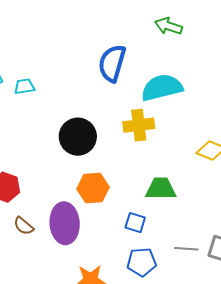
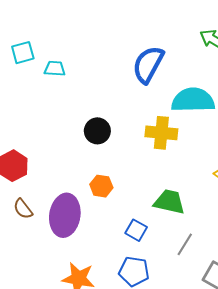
black circle: (78, 137) -> (97, 131), size x0.7
orange hexagon: (93, 188) -> (101, 186), size x0.7
gray line: (186, 249) -> (185, 244), moved, turned -75

